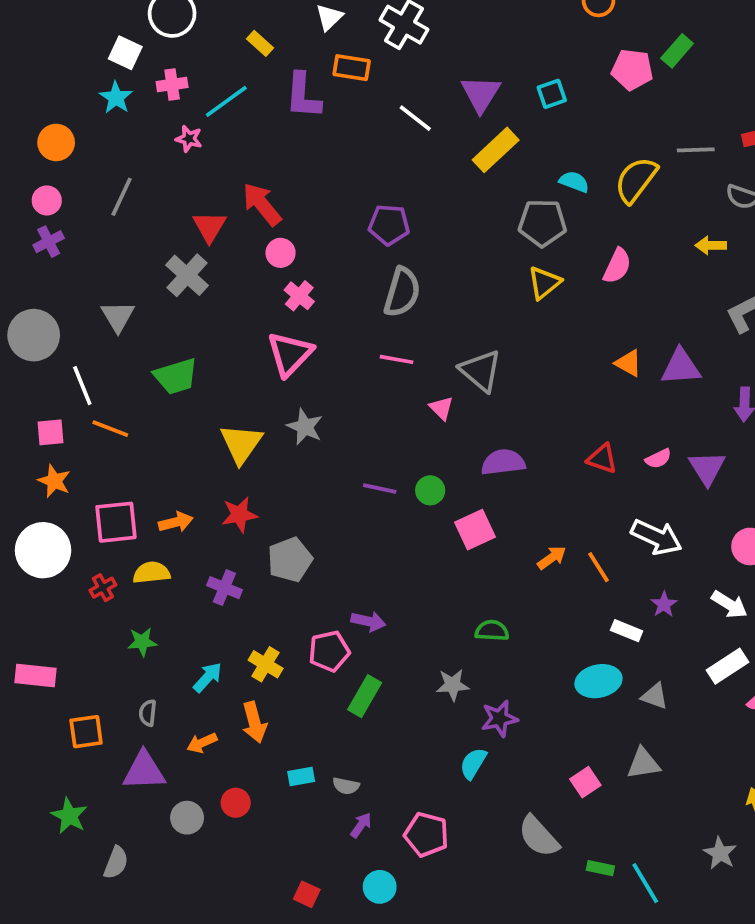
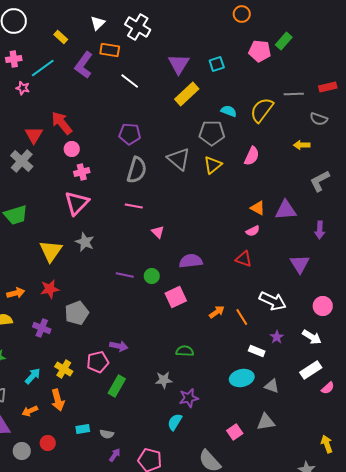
purple L-shape: (303, 96) -> (84, 65), turned 32
white line: (415, 118) -> (130, 81), moved
pink cross: (299, 296) -> (82, 172), turned 35
gray triangle: (481, 371) -> (179, 159), moved
pink semicircle: (658, 459) -> (253, 231), moved

